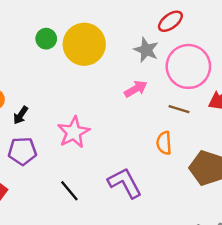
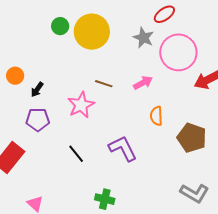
pink arrow: (136, 89) -> (143, 83), moved
brown line: (179, 109) -> (104, 84), moved

